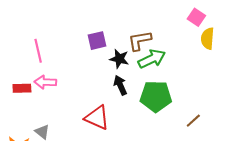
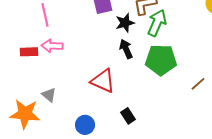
black star: (119, 59) -> (125, 23), turned -30
green arrow: (152, 59) -> (157, 23), turned -40

